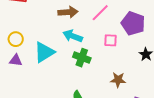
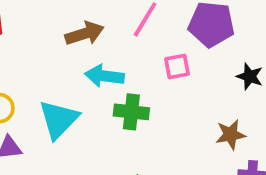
brown star: (118, 80) -> (231, 135), moved

